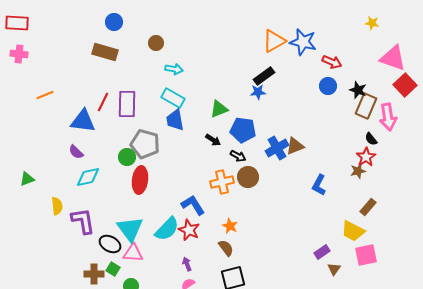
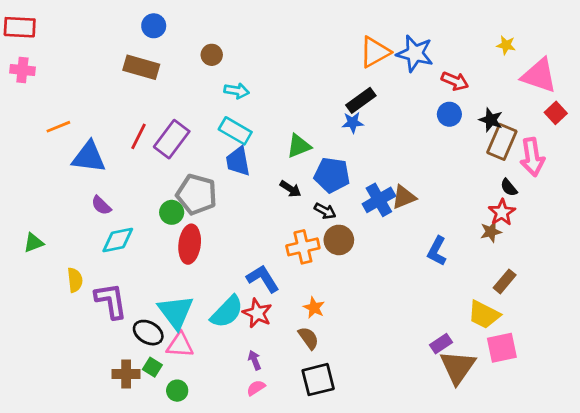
yellow star: (372, 23) -> (506, 45), moved
red square: (405, 85) -> (556, 113), size x0.7
purple rectangle: (127, 104) -> (172, 139), turned 36
blue triangle: (83, 121) -> (89, 157), moved
brown triangle: (334, 269) -> (458, 367), size x2.0

